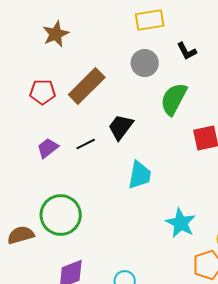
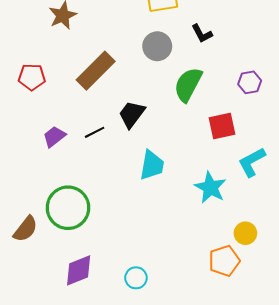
red pentagon: (43, 92) -> (32, 77), moved
cyan star: (181, 223) -> (210, 188), moved
brown semicircle: (21, 235) -> (25, 229), turned 144

